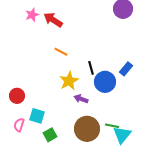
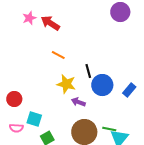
blue rectangle: (126, 69) -> (129, 90), moved
yellow star: (69, 81) -> (66, 84), turned -30
pink semicircle: (19, 125) -> (16, 128), turned -104

